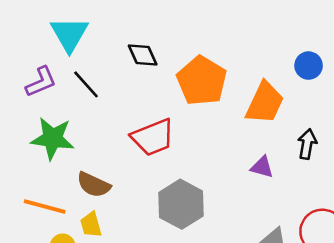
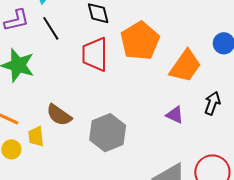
red trapezoid: (153, 137) -> (95, 54), moved, turned 102
brown semicircle: (94, 185) -> (59, 115), moved

